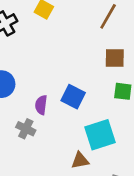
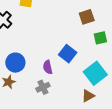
blue square: (73, 97) -> (68, 54), turned 30
gray cross: (26, 129) -> (43, 87), turned -32

